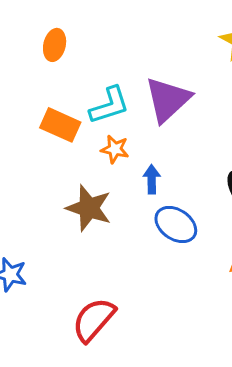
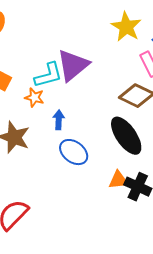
cyan L-shape: (109, 105) -> (48, 75), moved

